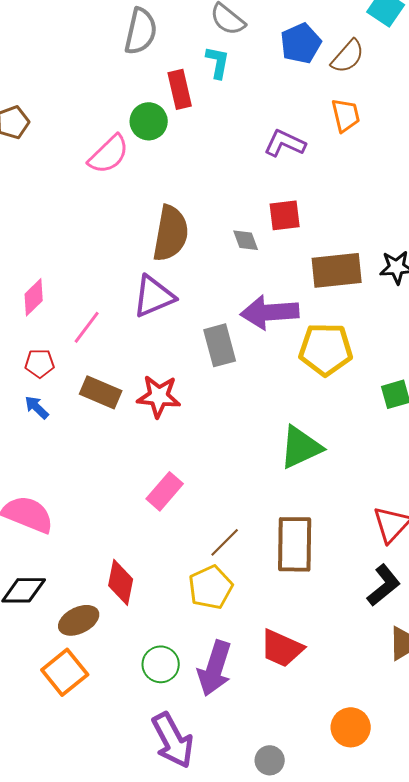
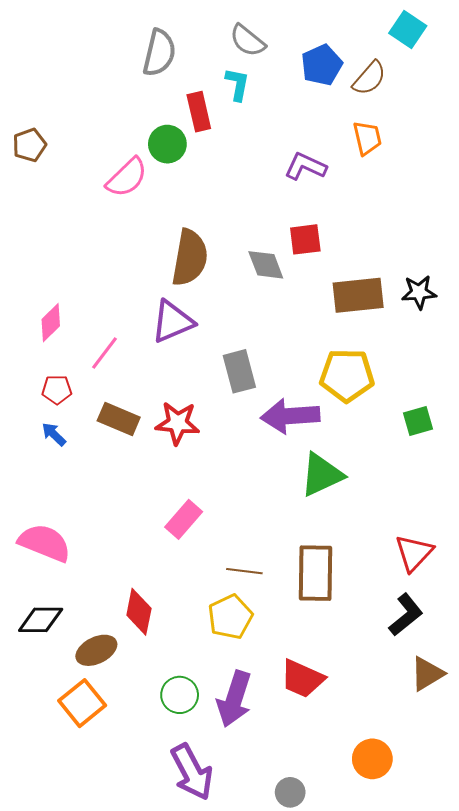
gray diamond: (246, 240) -> (266, 265), size x1.4
purple arrow: (270, 312) -> (290, 416), moved
brown line: (225, 542) -> (244, 571), turned 52

